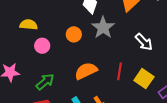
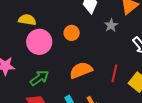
gray star: (103, 28) -> (111, 25), moved, size x0.6
pink circle: (42, 46) -> (39, 42), size x1.6

